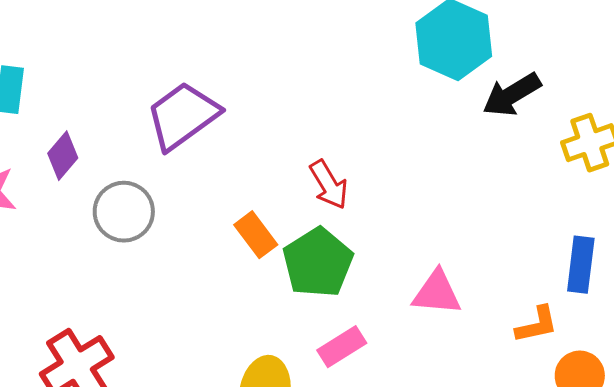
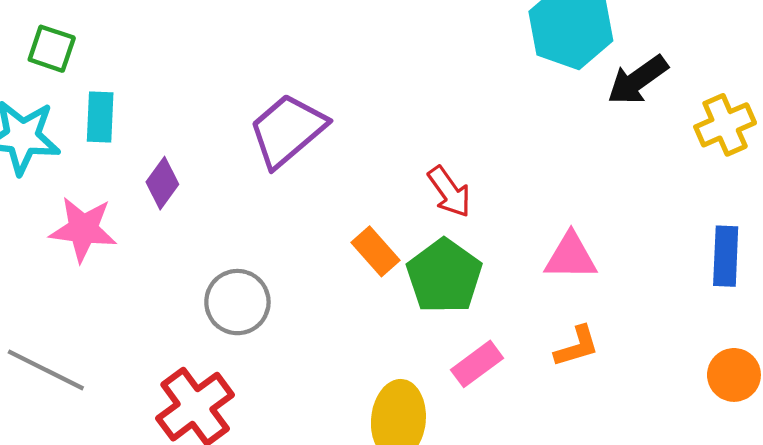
gray circle: (124, 212) -> (237, 302), moved
pink triangle: (437, 293) -> (571, 256), moved
orange L-shape: (537, 325) -> (577, 346), moved

